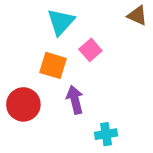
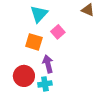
red circle: (23, 104) -> (24, 76), moved
cyan cross: (106, 134) -> (45, 84), moved

